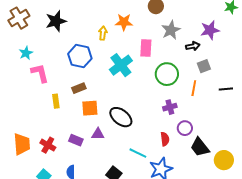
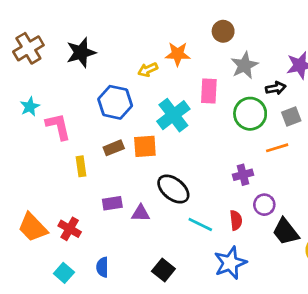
yellow arrow: (103, 33) -> (148, 70), turned -120
cyan star: (26, 53) -> (30, 107), moved
green circle: (167, 74) -> (250, 114), moved
orange line: (194, 88) -> (277, 148), turned 63
orange square: (90, 108) -> (145, 146), moved
purple rectangle: (76, 140) -> (112, 203), moved, turned -32
orange trapezoid: (22, 144) -> (33, 227), turned 140
cyan line: (138, 153) -> (200, 225), moved

